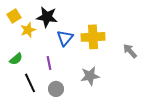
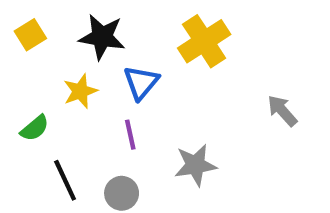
yellow star: (28, 30) -> (80, 91), moved
yellow cross: (93, 37) -> (204, 41), moved, turned -30
purple line: (49, 63) -> (130, 135), moved

